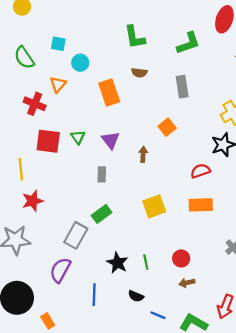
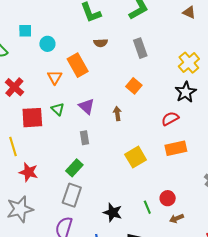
orange triangle: (58, 84) -> (55, 77), moved
red cross: (35, 104) -> (14, 87), turned 30
red star: (33, 201) -> (28, 172), turned -30
green rectangle: (102, 214) -> (74, 168), moved
green line: (146, 262) -> (147, 207), moved

